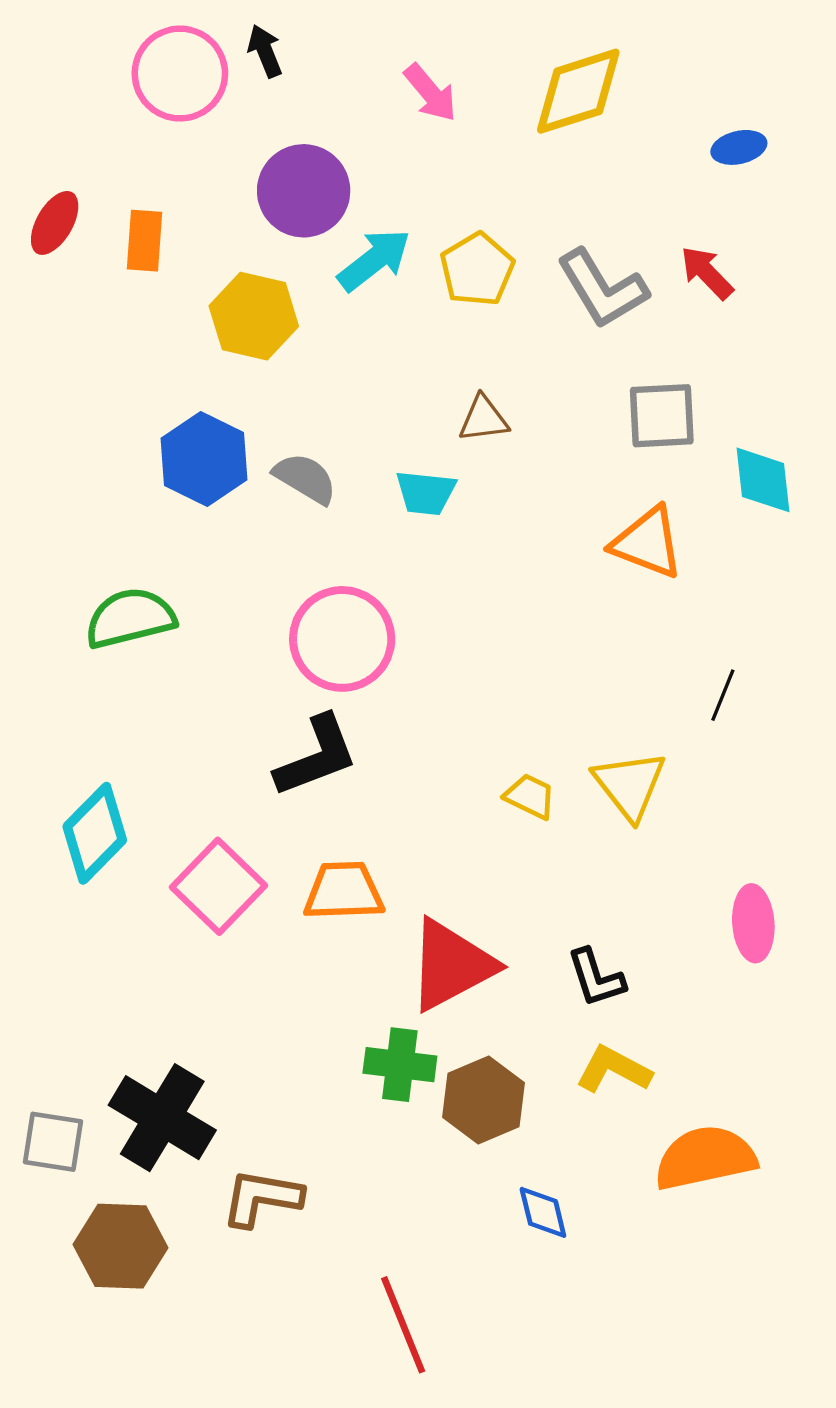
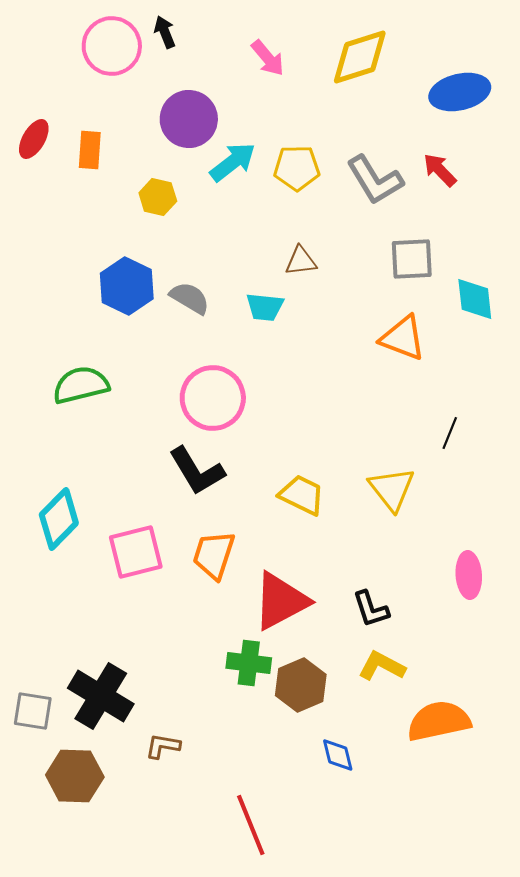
blue ellipse: (739, 147) -> (460, 92), size x1.8
yellow pentagon: (477, 269) -> (297, 168), turned 30
yellow hexagon: (254, 316) -> (158, 197), size x0.7
black L-shape: (316, 756) -> (197, 471), turned 80
yellow trapezoid: (530, 796) -> (302, 495), moved, size x1.4
pink square: (218, 886) -> (136, 552), turned 32
orange trapezoid: (344, 891) -> (214, 555), turned -70
brown L-shape: (262, 1198) -> (163, 746), size x0.7

